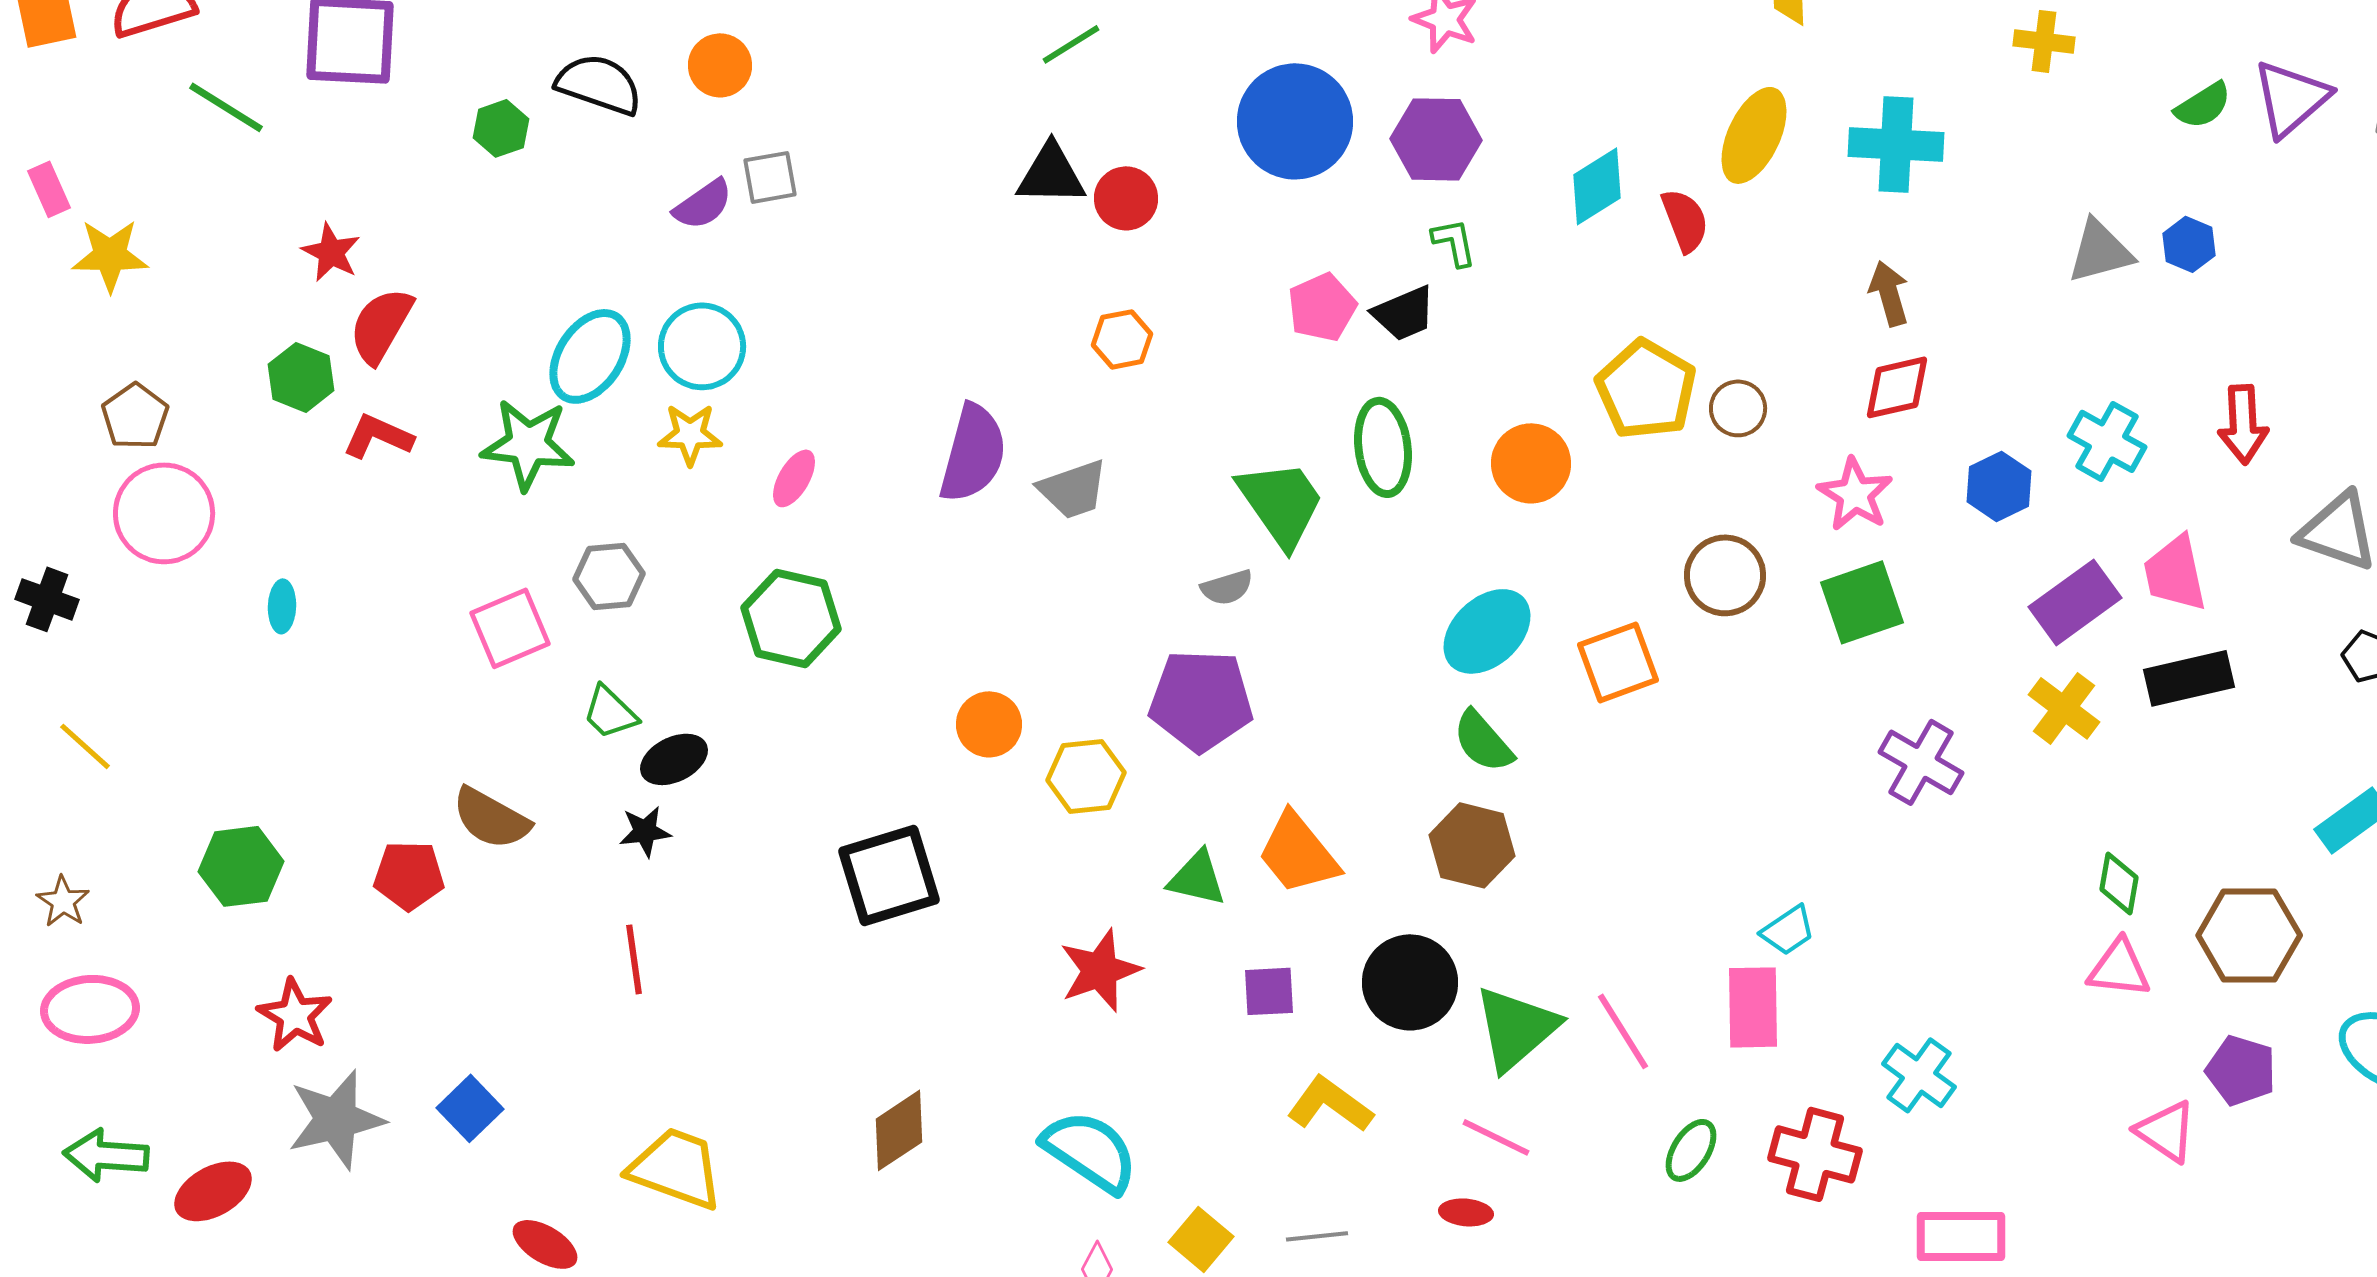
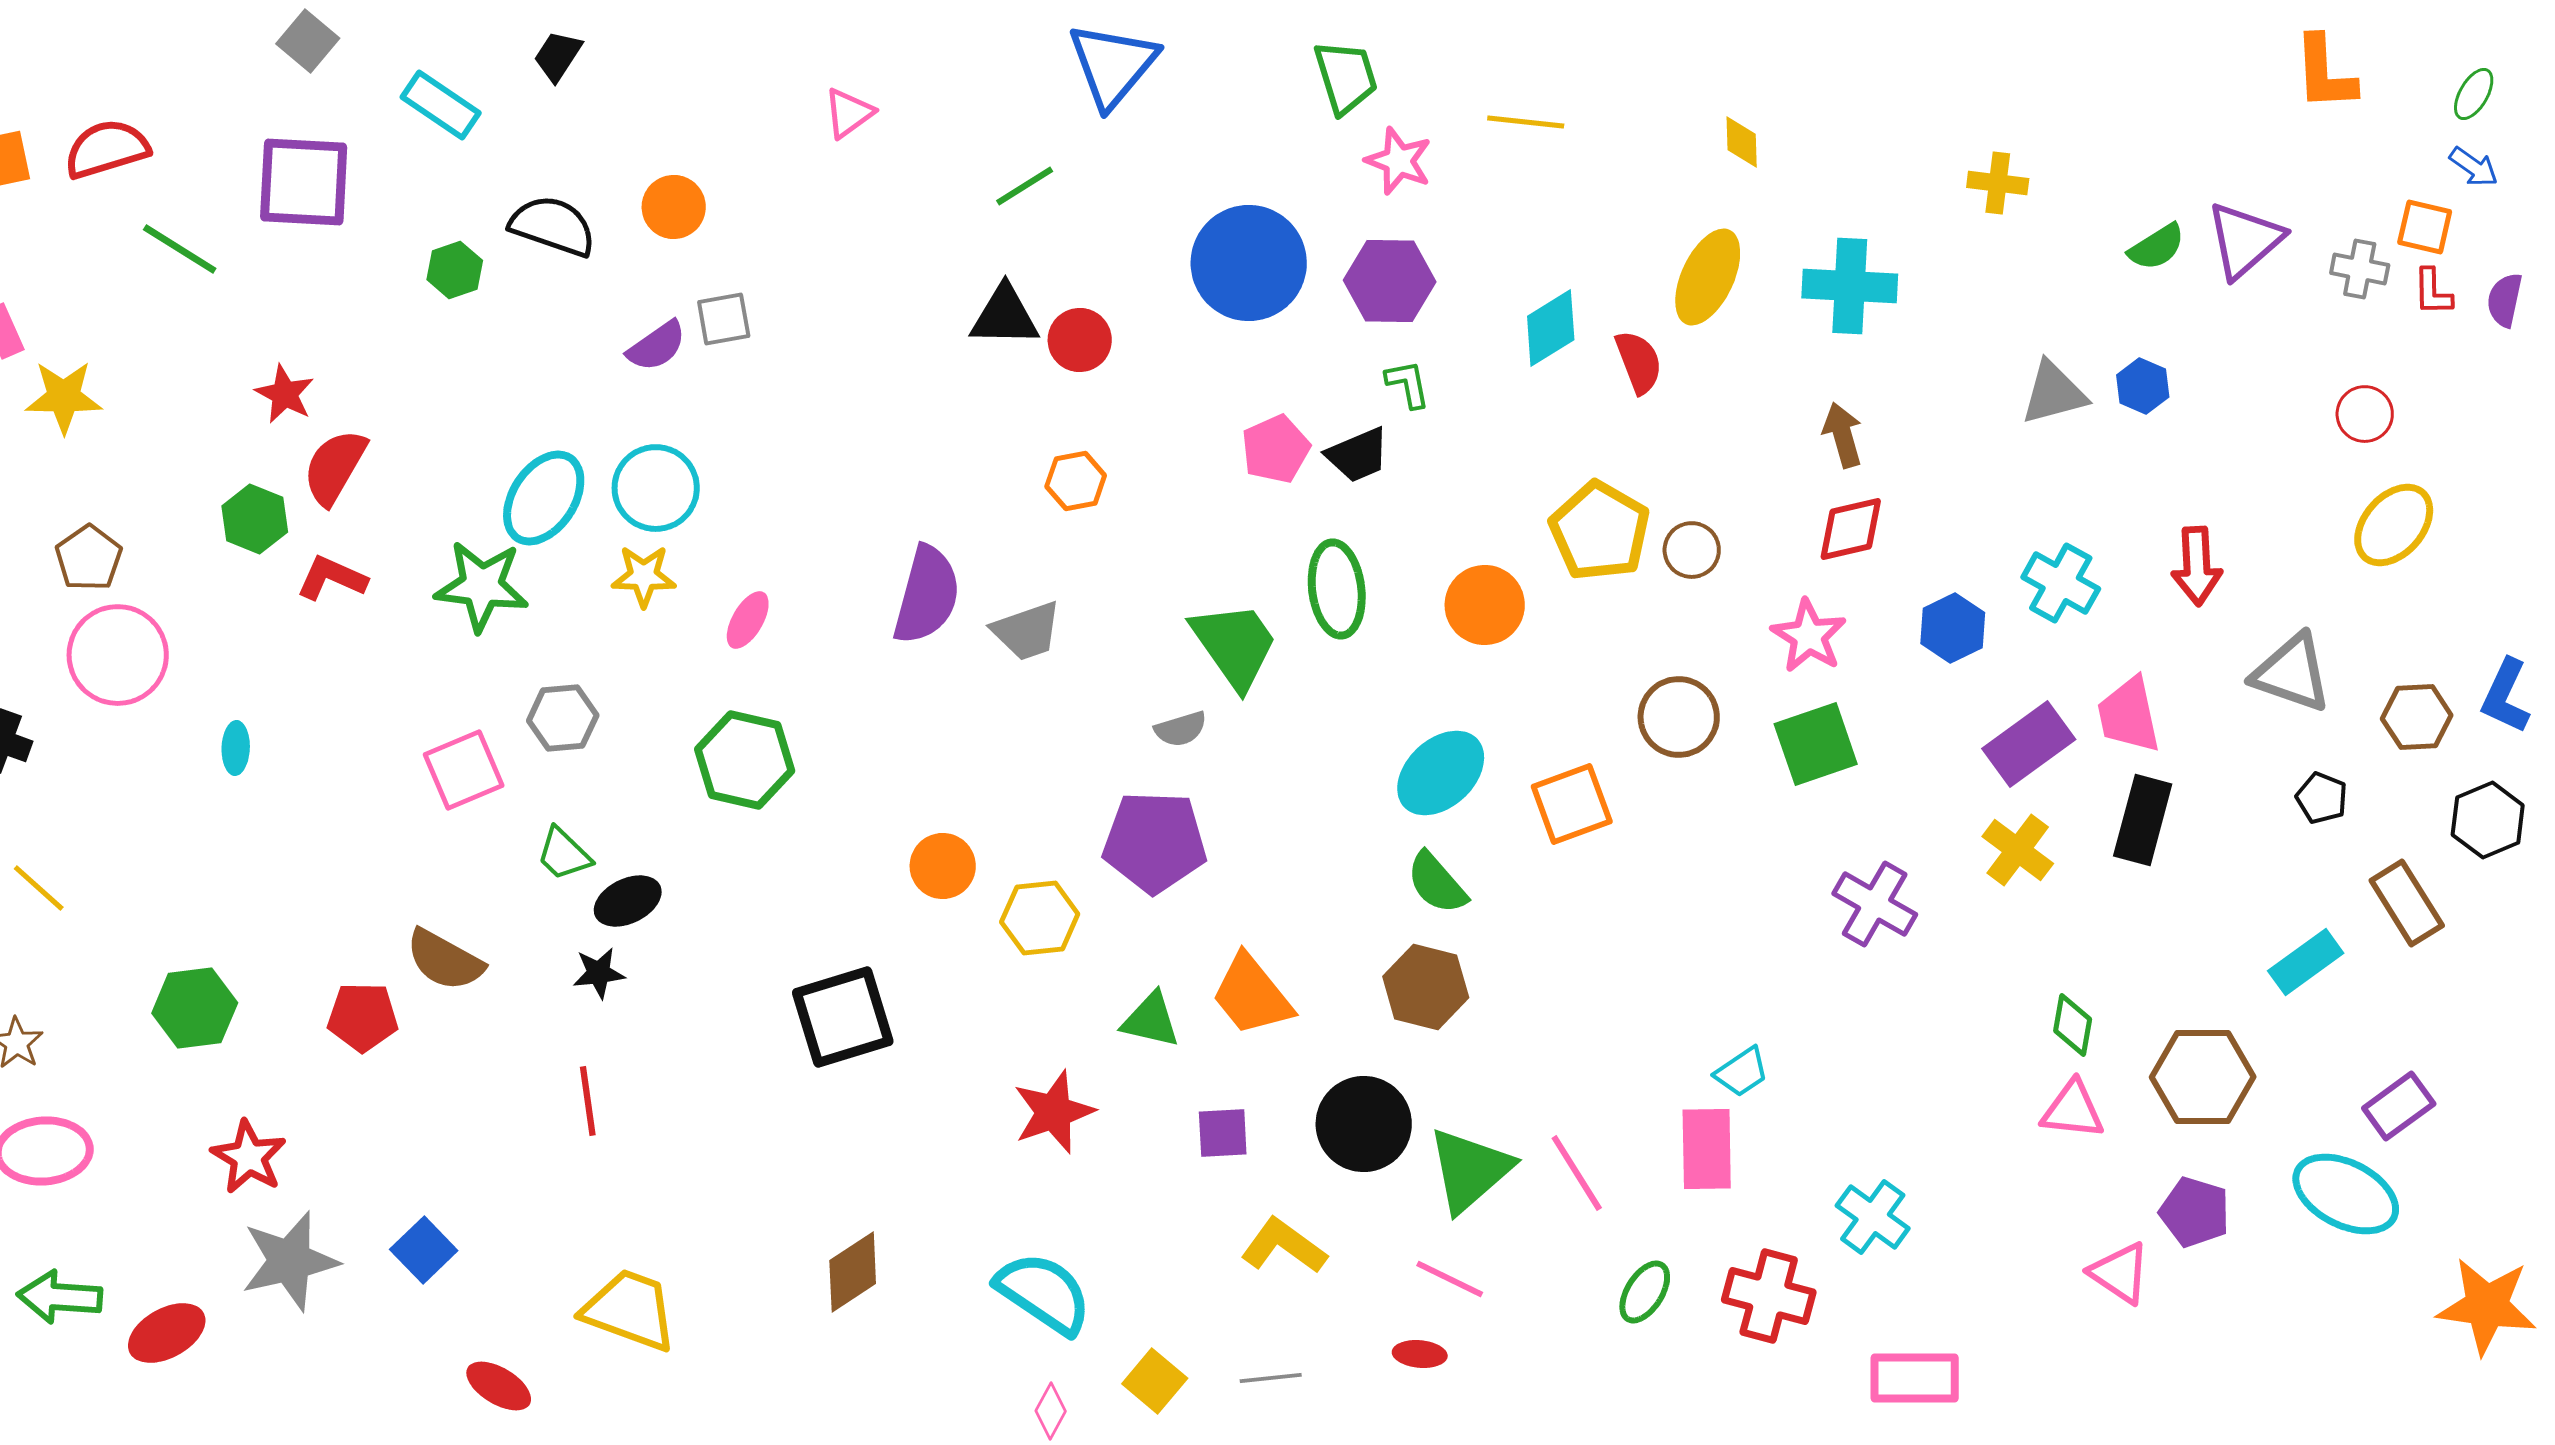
black rectangle: (2189, 678) -> (2143, 820), turned -62

